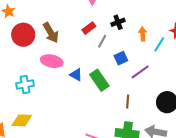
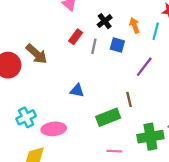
blue square: (121, 58) -> (117, 45), moved, turned -32
pink ellipse: (52, 61) -> (54, 129), moved
green rectangle: (99, 80) -> (108, 117), moved, turned -60
brown line: (128, 101) -> (129, 99), moved

